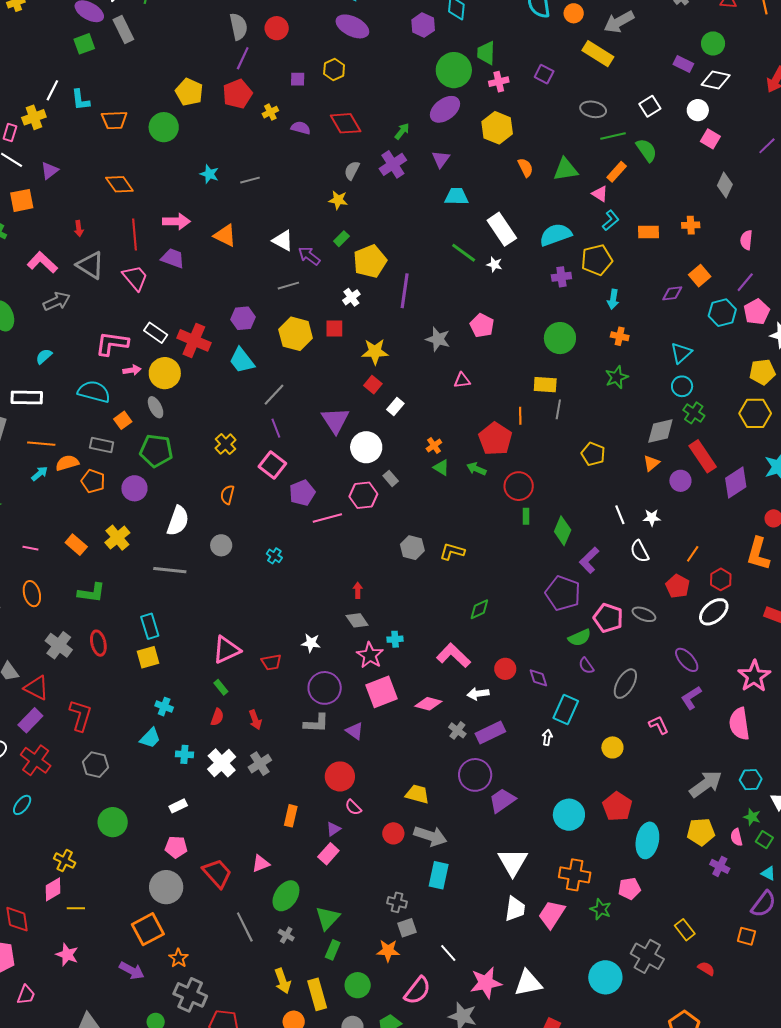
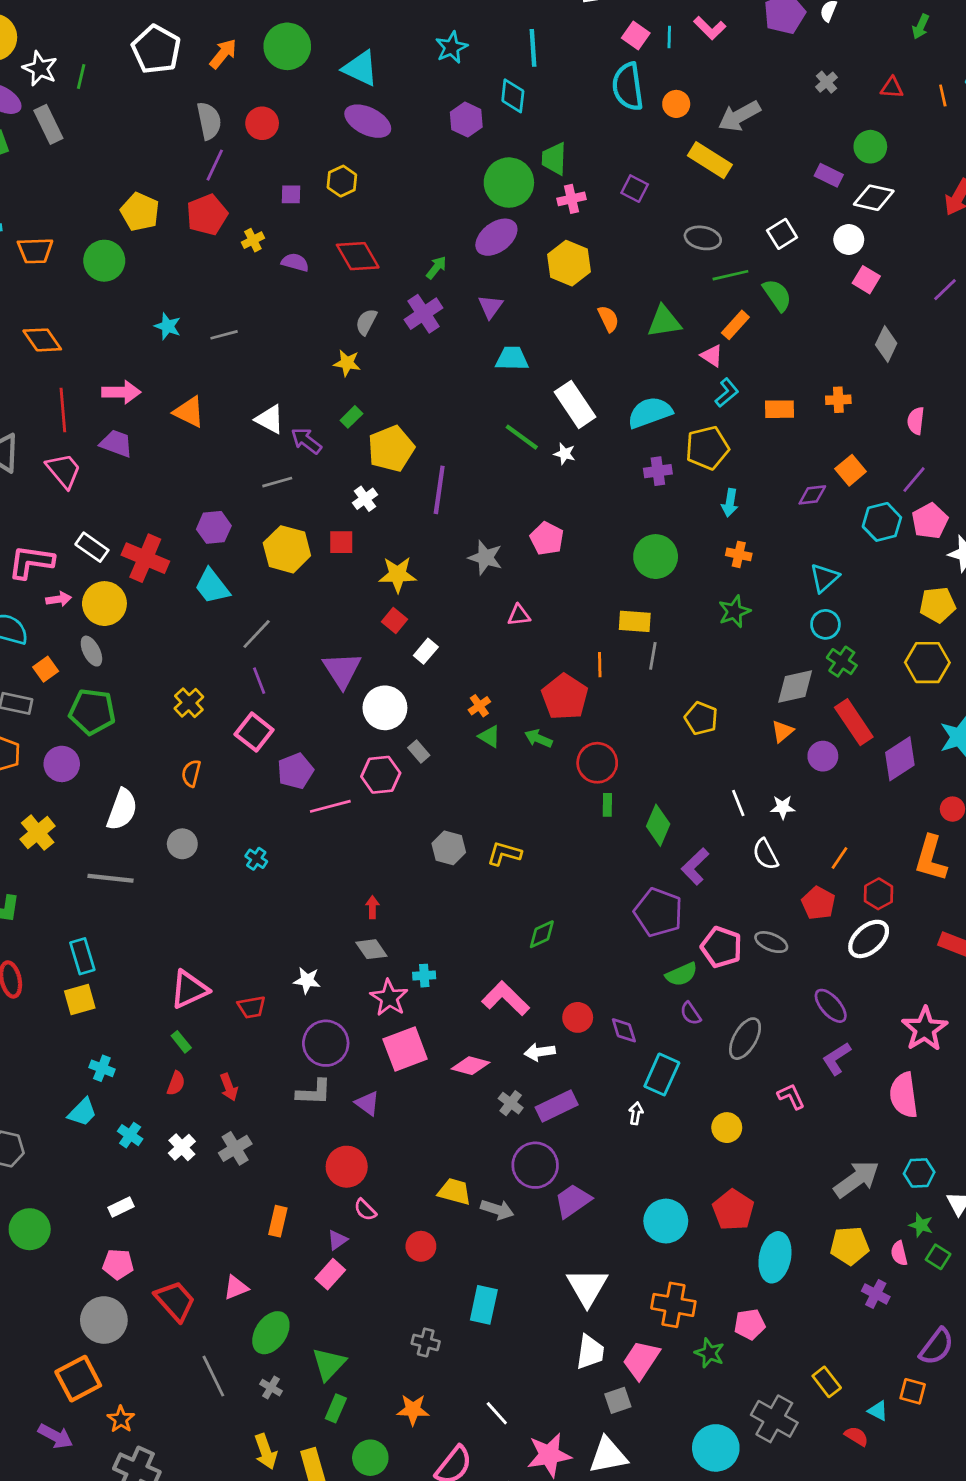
cyan cross: (184, 754) -> (130, 1135), turned 30
white cross: (222, 763) -> (182, 1147), size x0.7
gray arrow: (430, 836) -> (497, 1210), moved, size x0.7
cyan triangle: (768, 873) -> (878, 1411), moved
gray square: (407, 928) -> (618, 1400), moved

